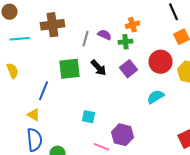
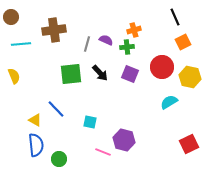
purple square: (128, 69) -> (130, 74), turned -30
blue line: (44, 91) -> (56, 109), moved, turned -66
cyan semicircle: (156, 97) -> (169, 102), moved

